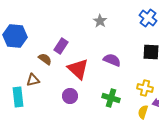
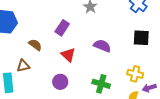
purple rectangle: (61, 46) -> (62, 28), moved
red triangle: (78, 69) -> (68, 55), size x0.7

